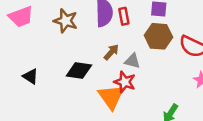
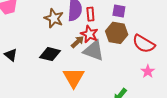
brown star: (66, 21) -> (54, 18), moved
gray triangle: (132, 61) -> (94, 51), size x1.6
red star: (125, 82) -> (89, 34), moved

